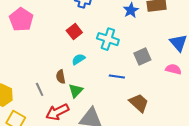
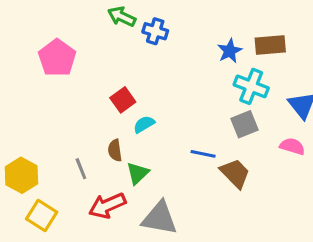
red square: (74, 32) -> (123, 100), moved
cyan cross: (108, 39) -> (251, 86), moved
brown trapezoid: (139, 103) -> (235, 173), moved

